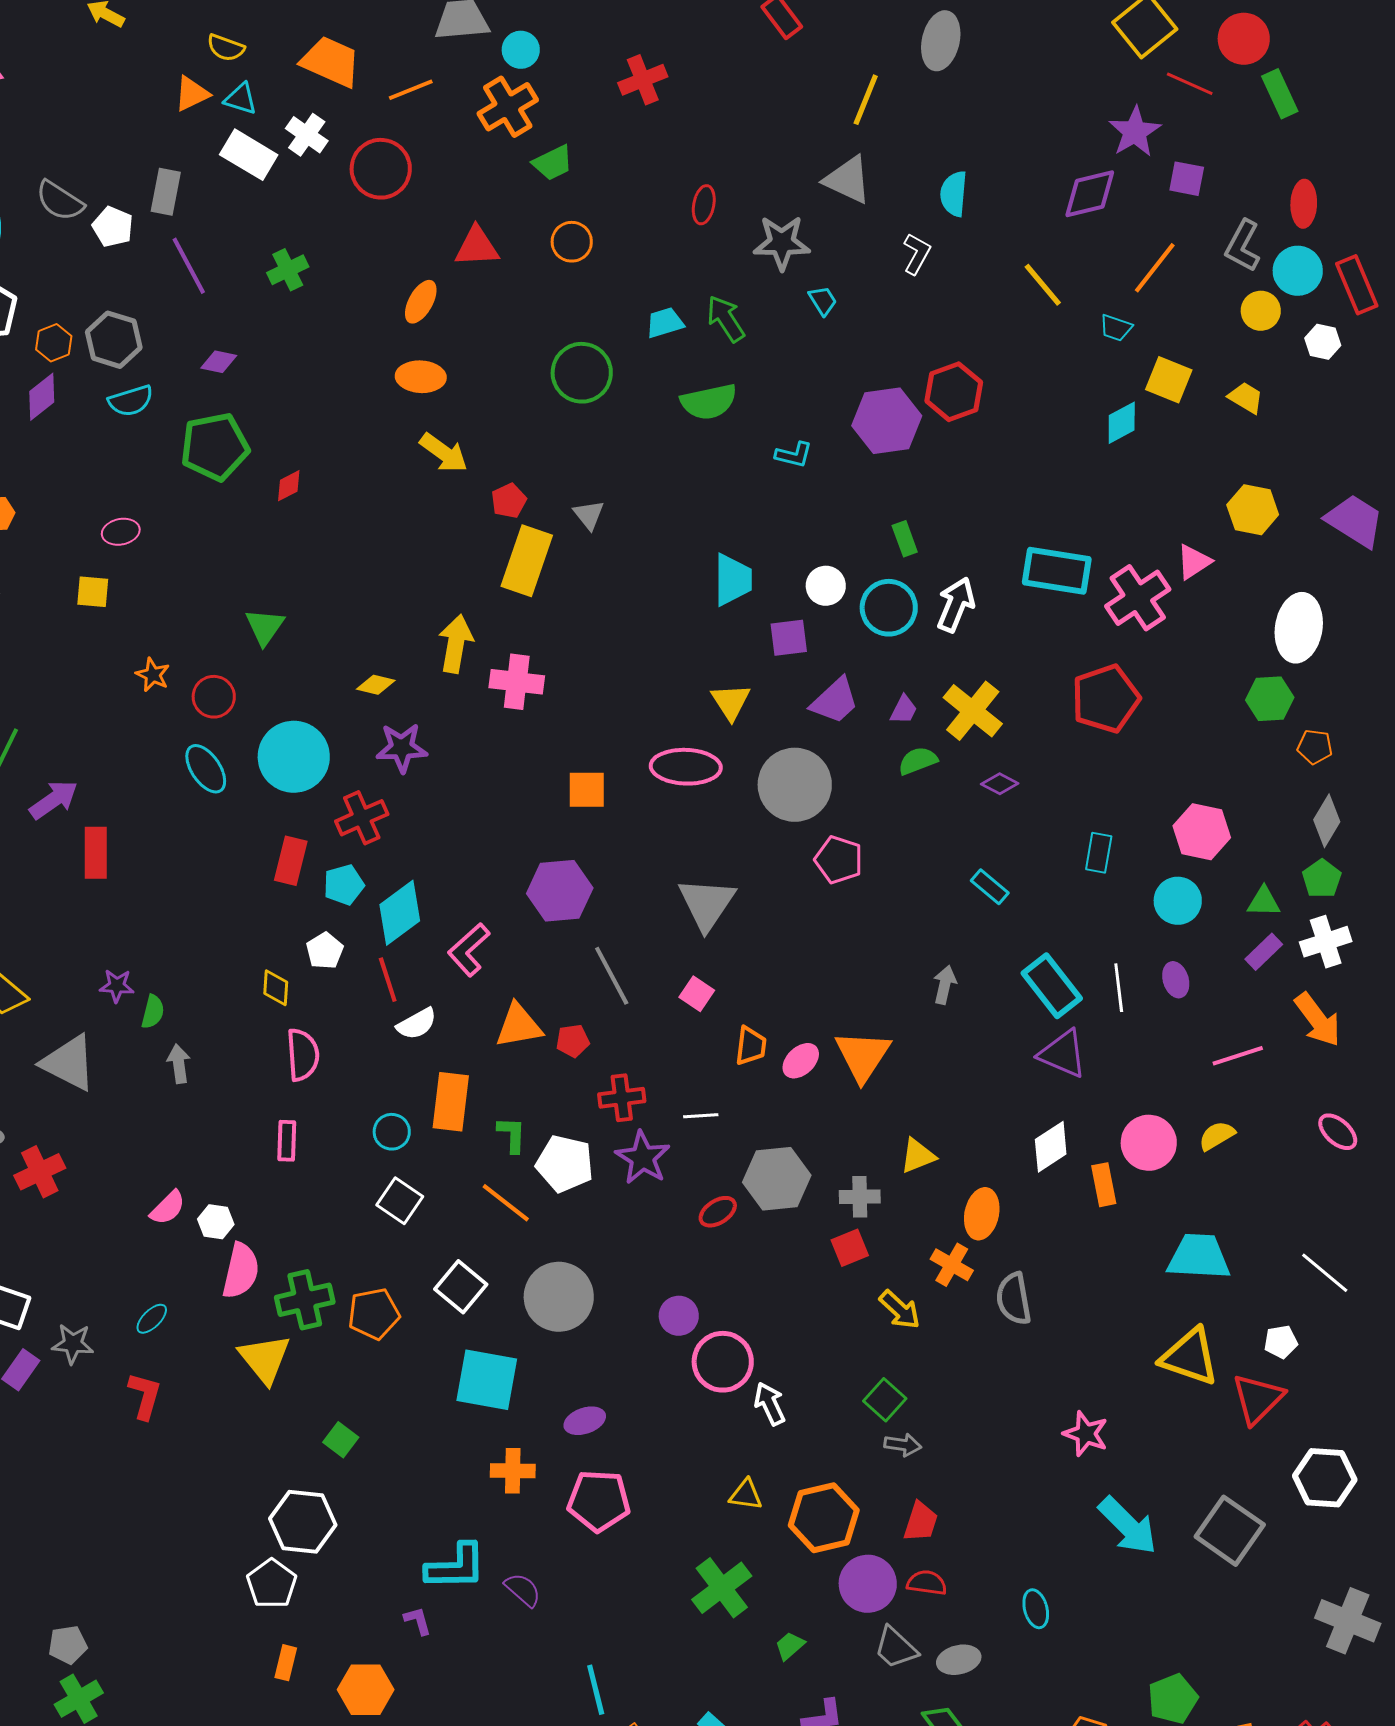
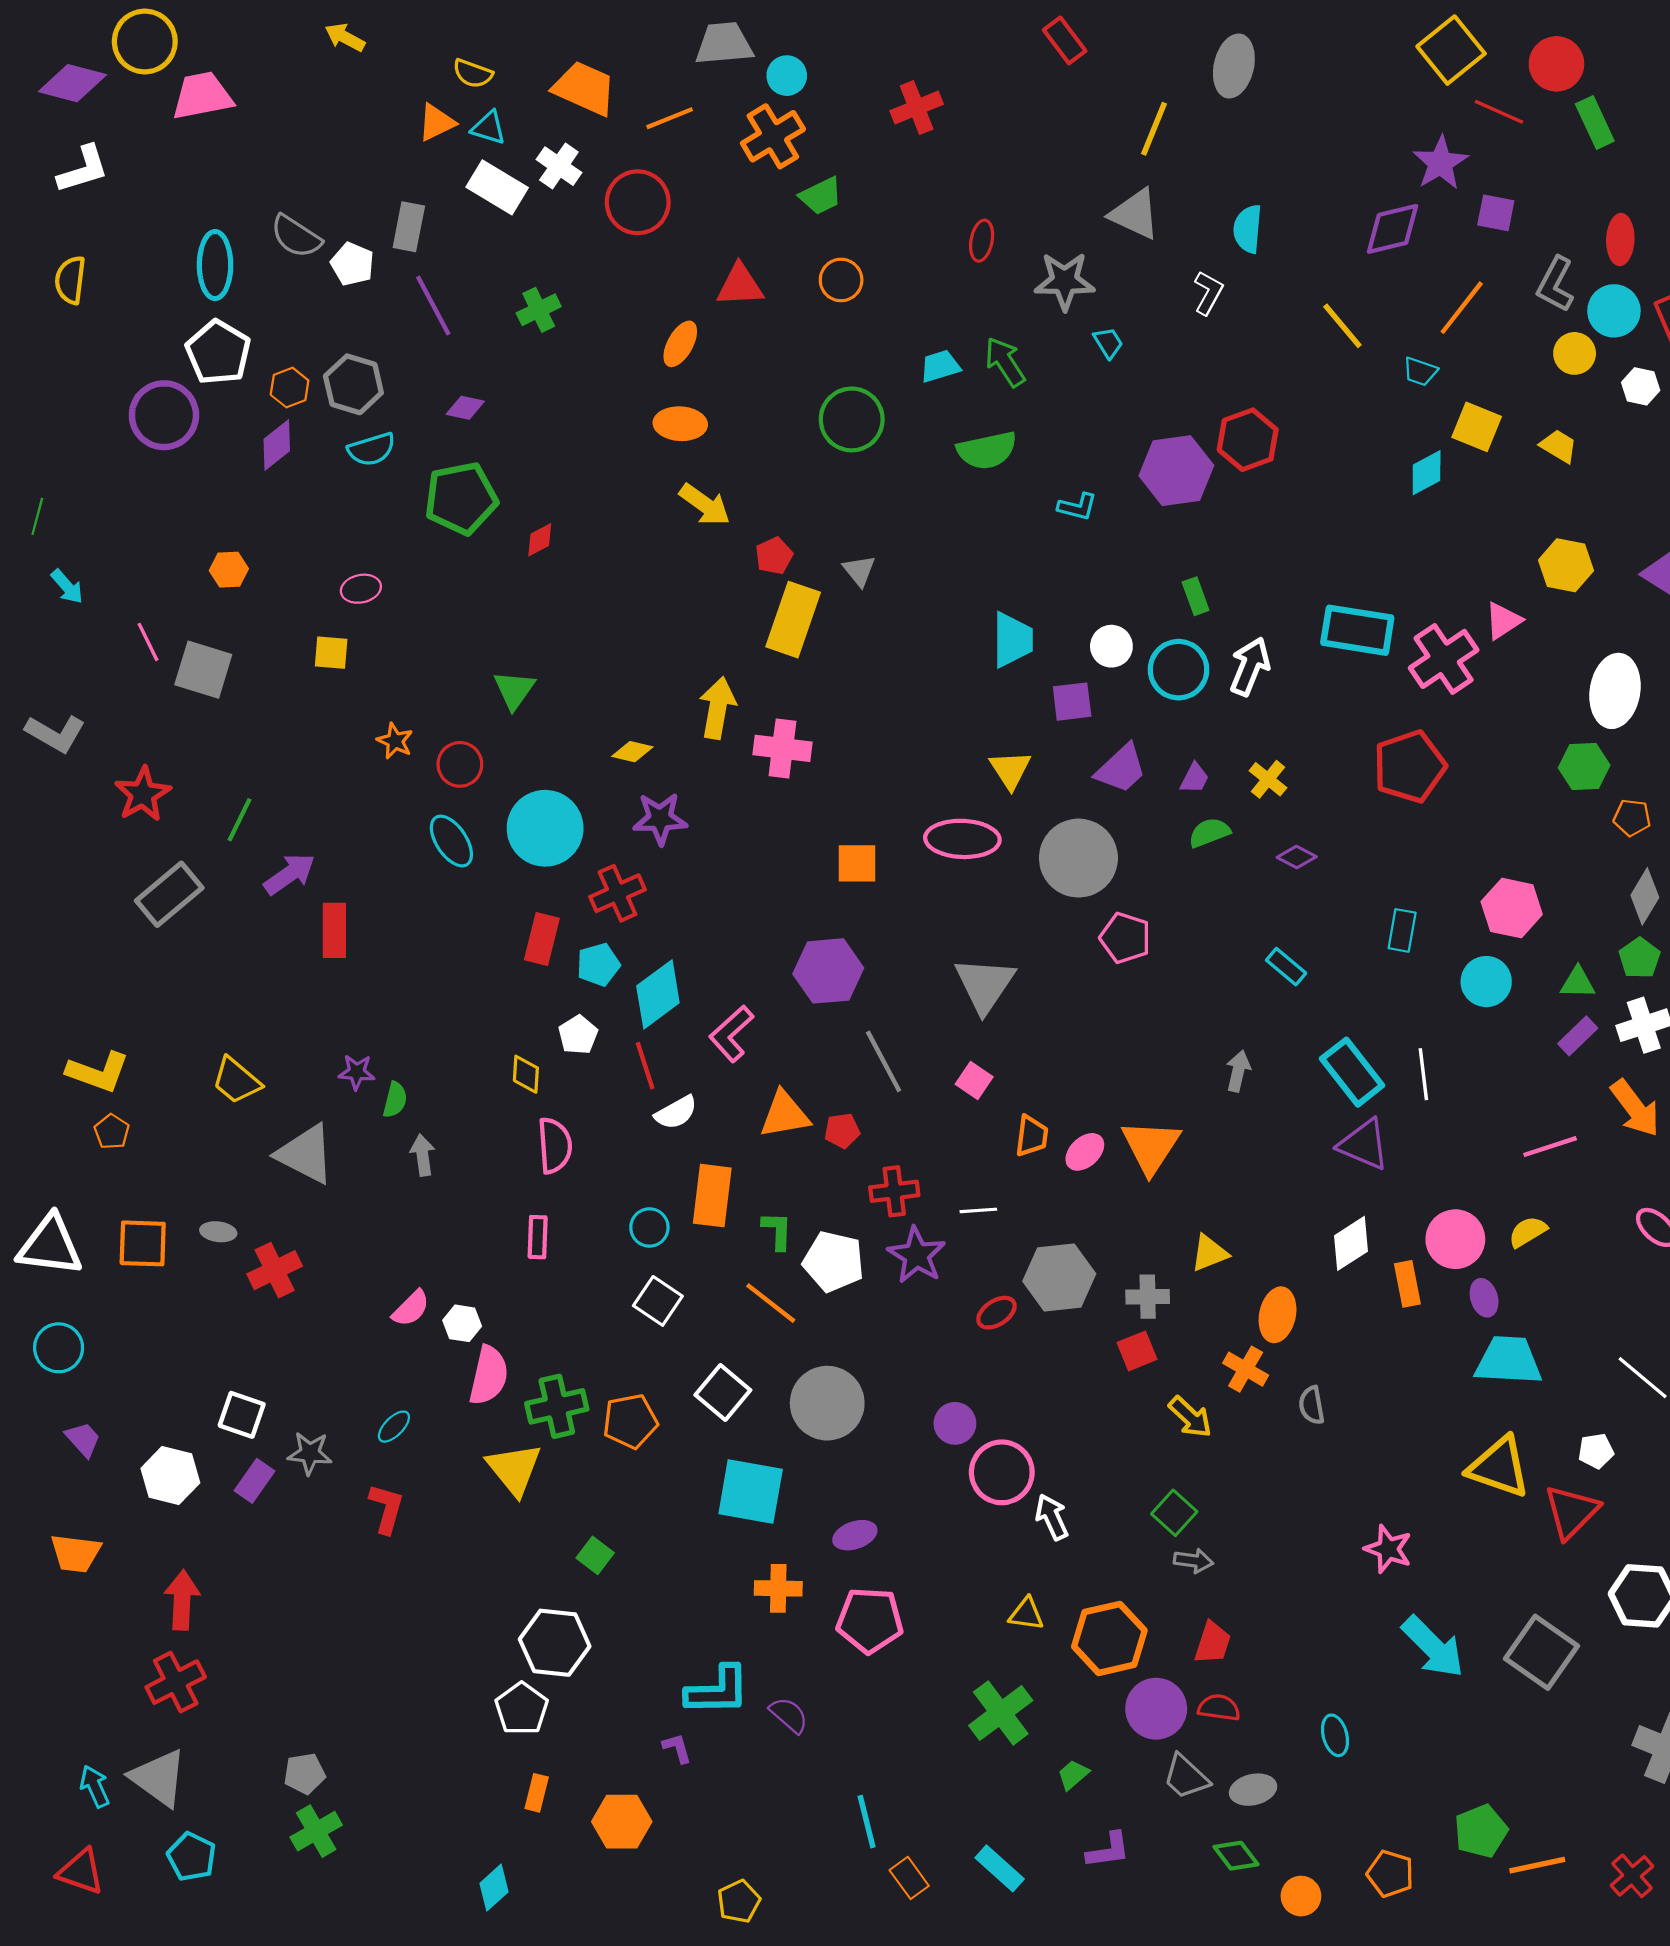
yellow cross: (973, 711) -> (1268, 779), size x0.6
purple ellipse: (1176, 980) -> (1484, 1298), moved
gray semicircle: (1014, 1299) -> (1312, 1405), size x0.7

